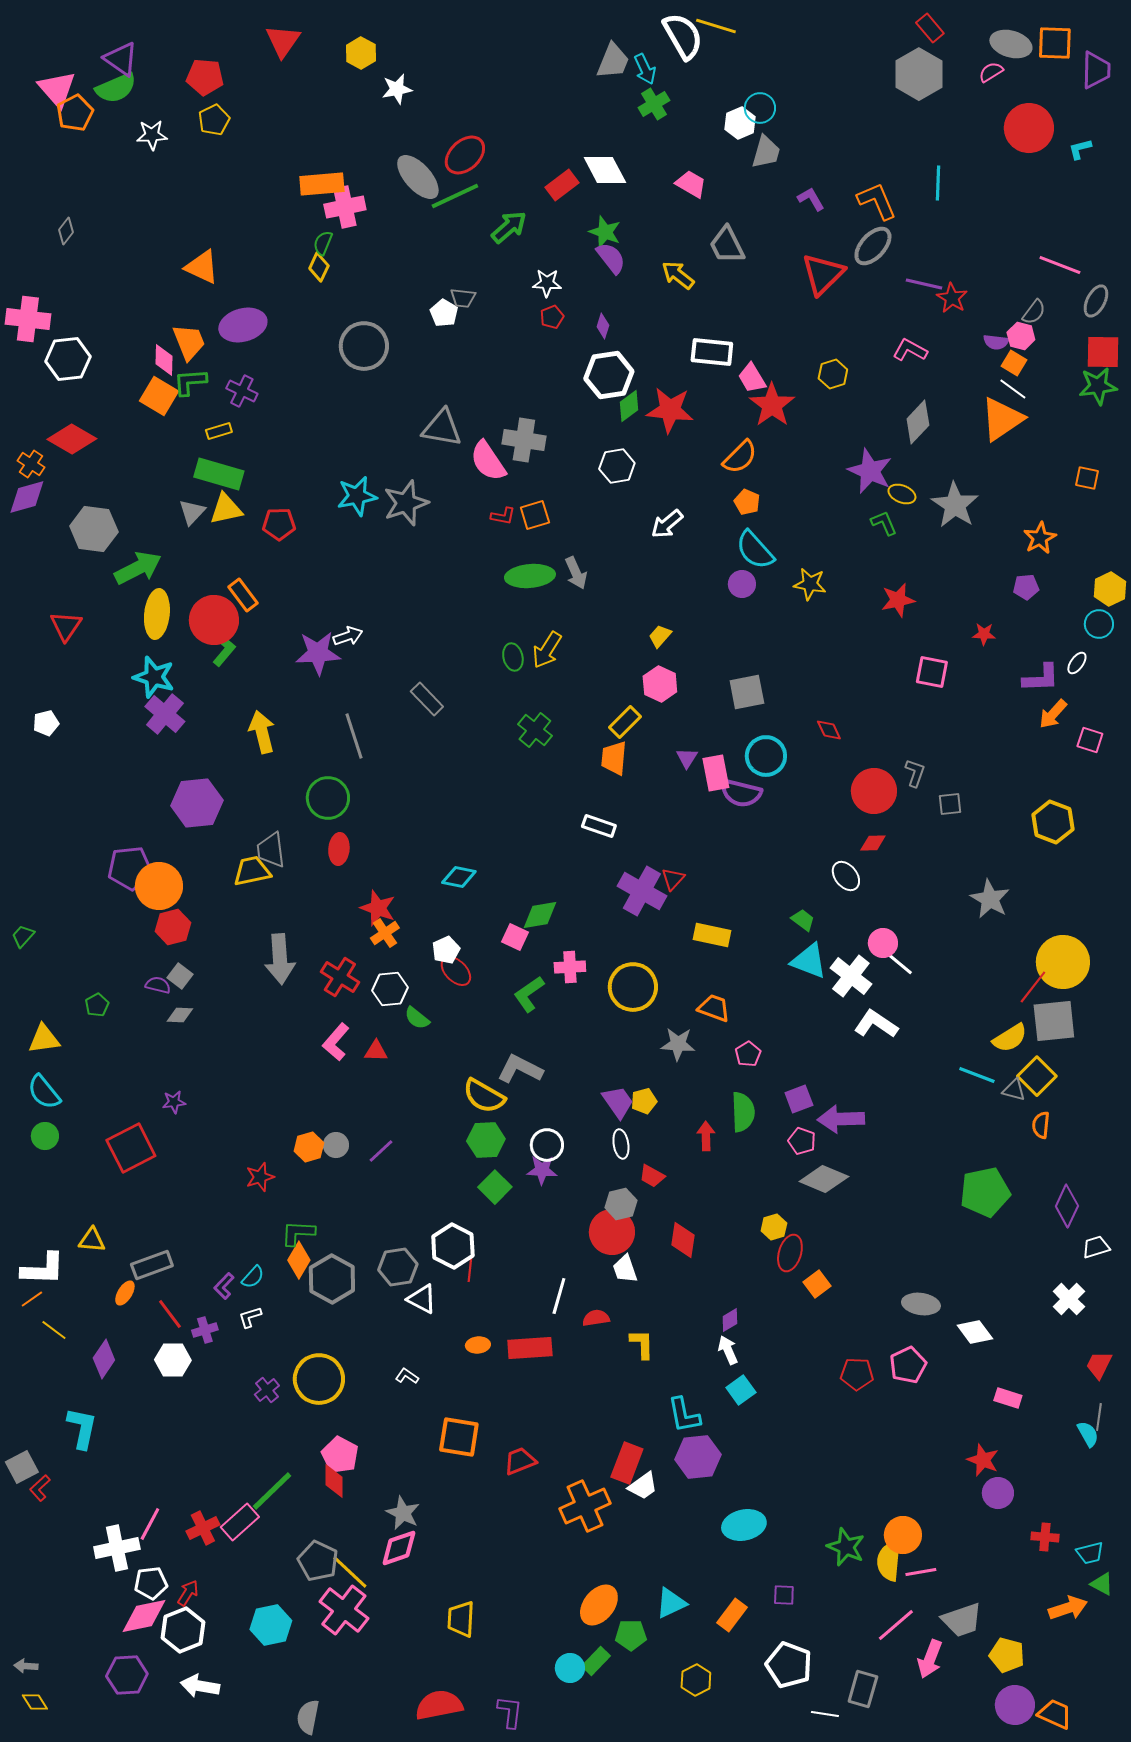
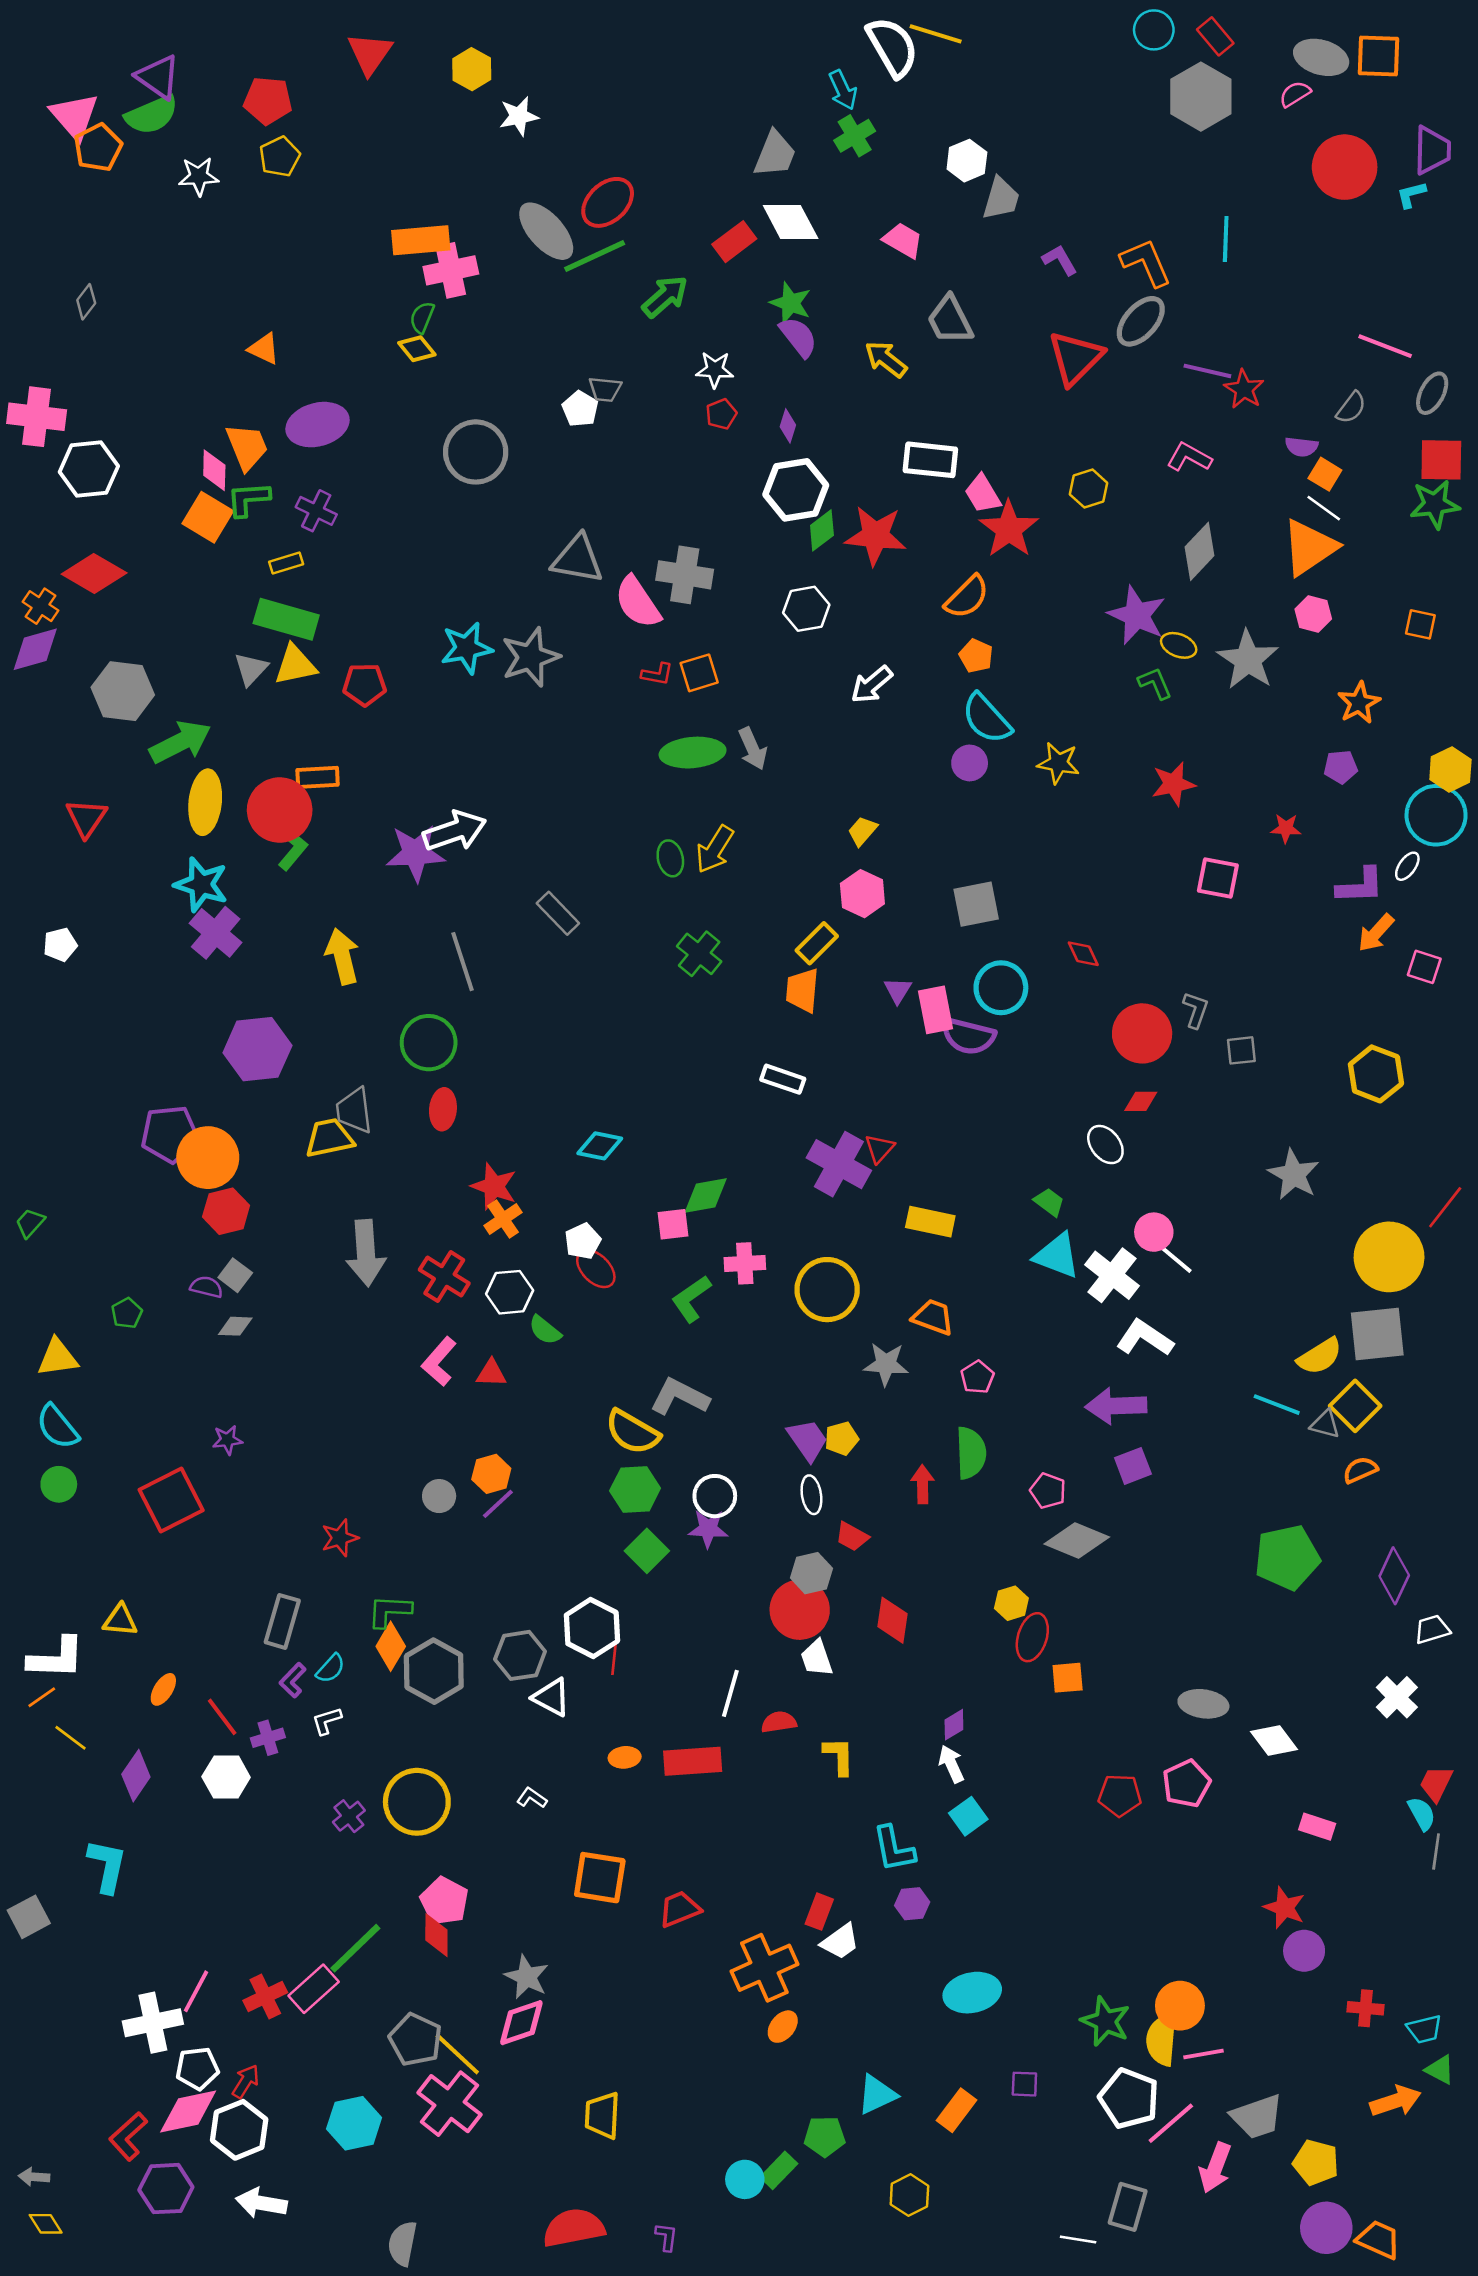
gray trapezoid: (613, 61) -> (775, 154), moved
purple trapezoid: (1096, 70) -> (1432, 150), moved
cyan circle: (760, 108) -> (1154, 30), moved
orange triangle: (202, 267) -> (264, 349), size x0.7
yellow diamond: (319, 267) -> (417, 349), turned -64
pink hexagon: (1021, 336) -> (1313, 614), moved
orange rectangle: (243, 595) -> (318, 777), turned -56
cyan circle: (1099, 624) -> (1436, 815), size x1.6
white arrow: (348, 636) -> (455, 831), size x1.6
pink square: (515, 937) -> (673, 1224), turned -32
red line: (1033, 987) -> (1445, 1207), moved
purple square: (799, 1099) -> (1133, 1466), moved
purple arrow: (841, 1119) -> (1116, 1406), moved
orange semicircle: (1041, 1125) -> (1360, 1470), turned 60
orange hexagon: (309, 1147) -> (491, 1474), moved
gray rectangle: (152, 1265) -> (282, 1621), moved, turned -54
orange square: (817, 1284) -> (1068, 1678), turned 32
cyan semicircle: (1088, 1434) -> (1422, 1814), moved
purple hexagon: (698, 1457) -> (912, 1904), size x0.6
red rectangle: (627, 1463) -> (819, 1912), size x0.7
red L-shape: (40, 1488) -> (128, 2136), moved, size x1.4
orange ellipse: (599, 1605) -> (783, 2027), moved, size x0.6
white pentagon: (789, 1665) -> (1129, 2098), moved
purple L-shape: (510, 1712) -> (666, 2237), size x0.7

